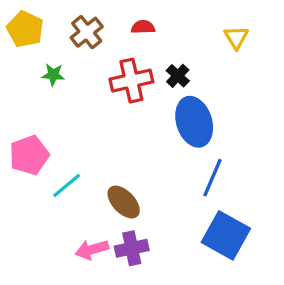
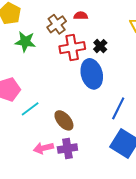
brown cross: (87, 32) -> (57, 24), moved
green star: (53, 75) -> (25, 42), size x1.5
blue ellipse: (194, 122) -> (92, 74), moved

